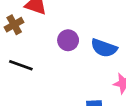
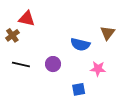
purple circle: (68, 40) -> (53, 64), moved

